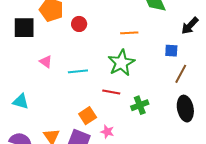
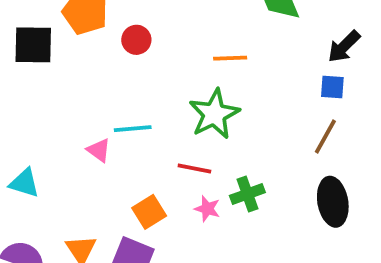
blue square: (171, 51) -> (332, 87), moved
pink triangle: (46, 62) -> (99, 150), moved
pink star: (107, 132) -> (207, 209), moved

